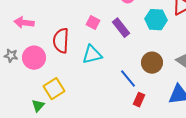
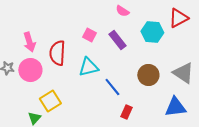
pink arrow: (24, 23) -> (29, 42), moved, turned -114
blue line: (128, 79) -> (112, 87), moved
red rectangle: (139, 100) -> (126, 112), moved

